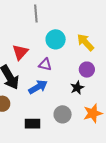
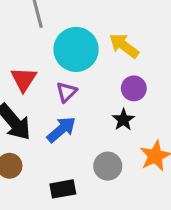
cyan circle: (56, 39) -> (76, 49), size x1.4
purple triangle: (45, 65) -> (66, 92), turned -48

